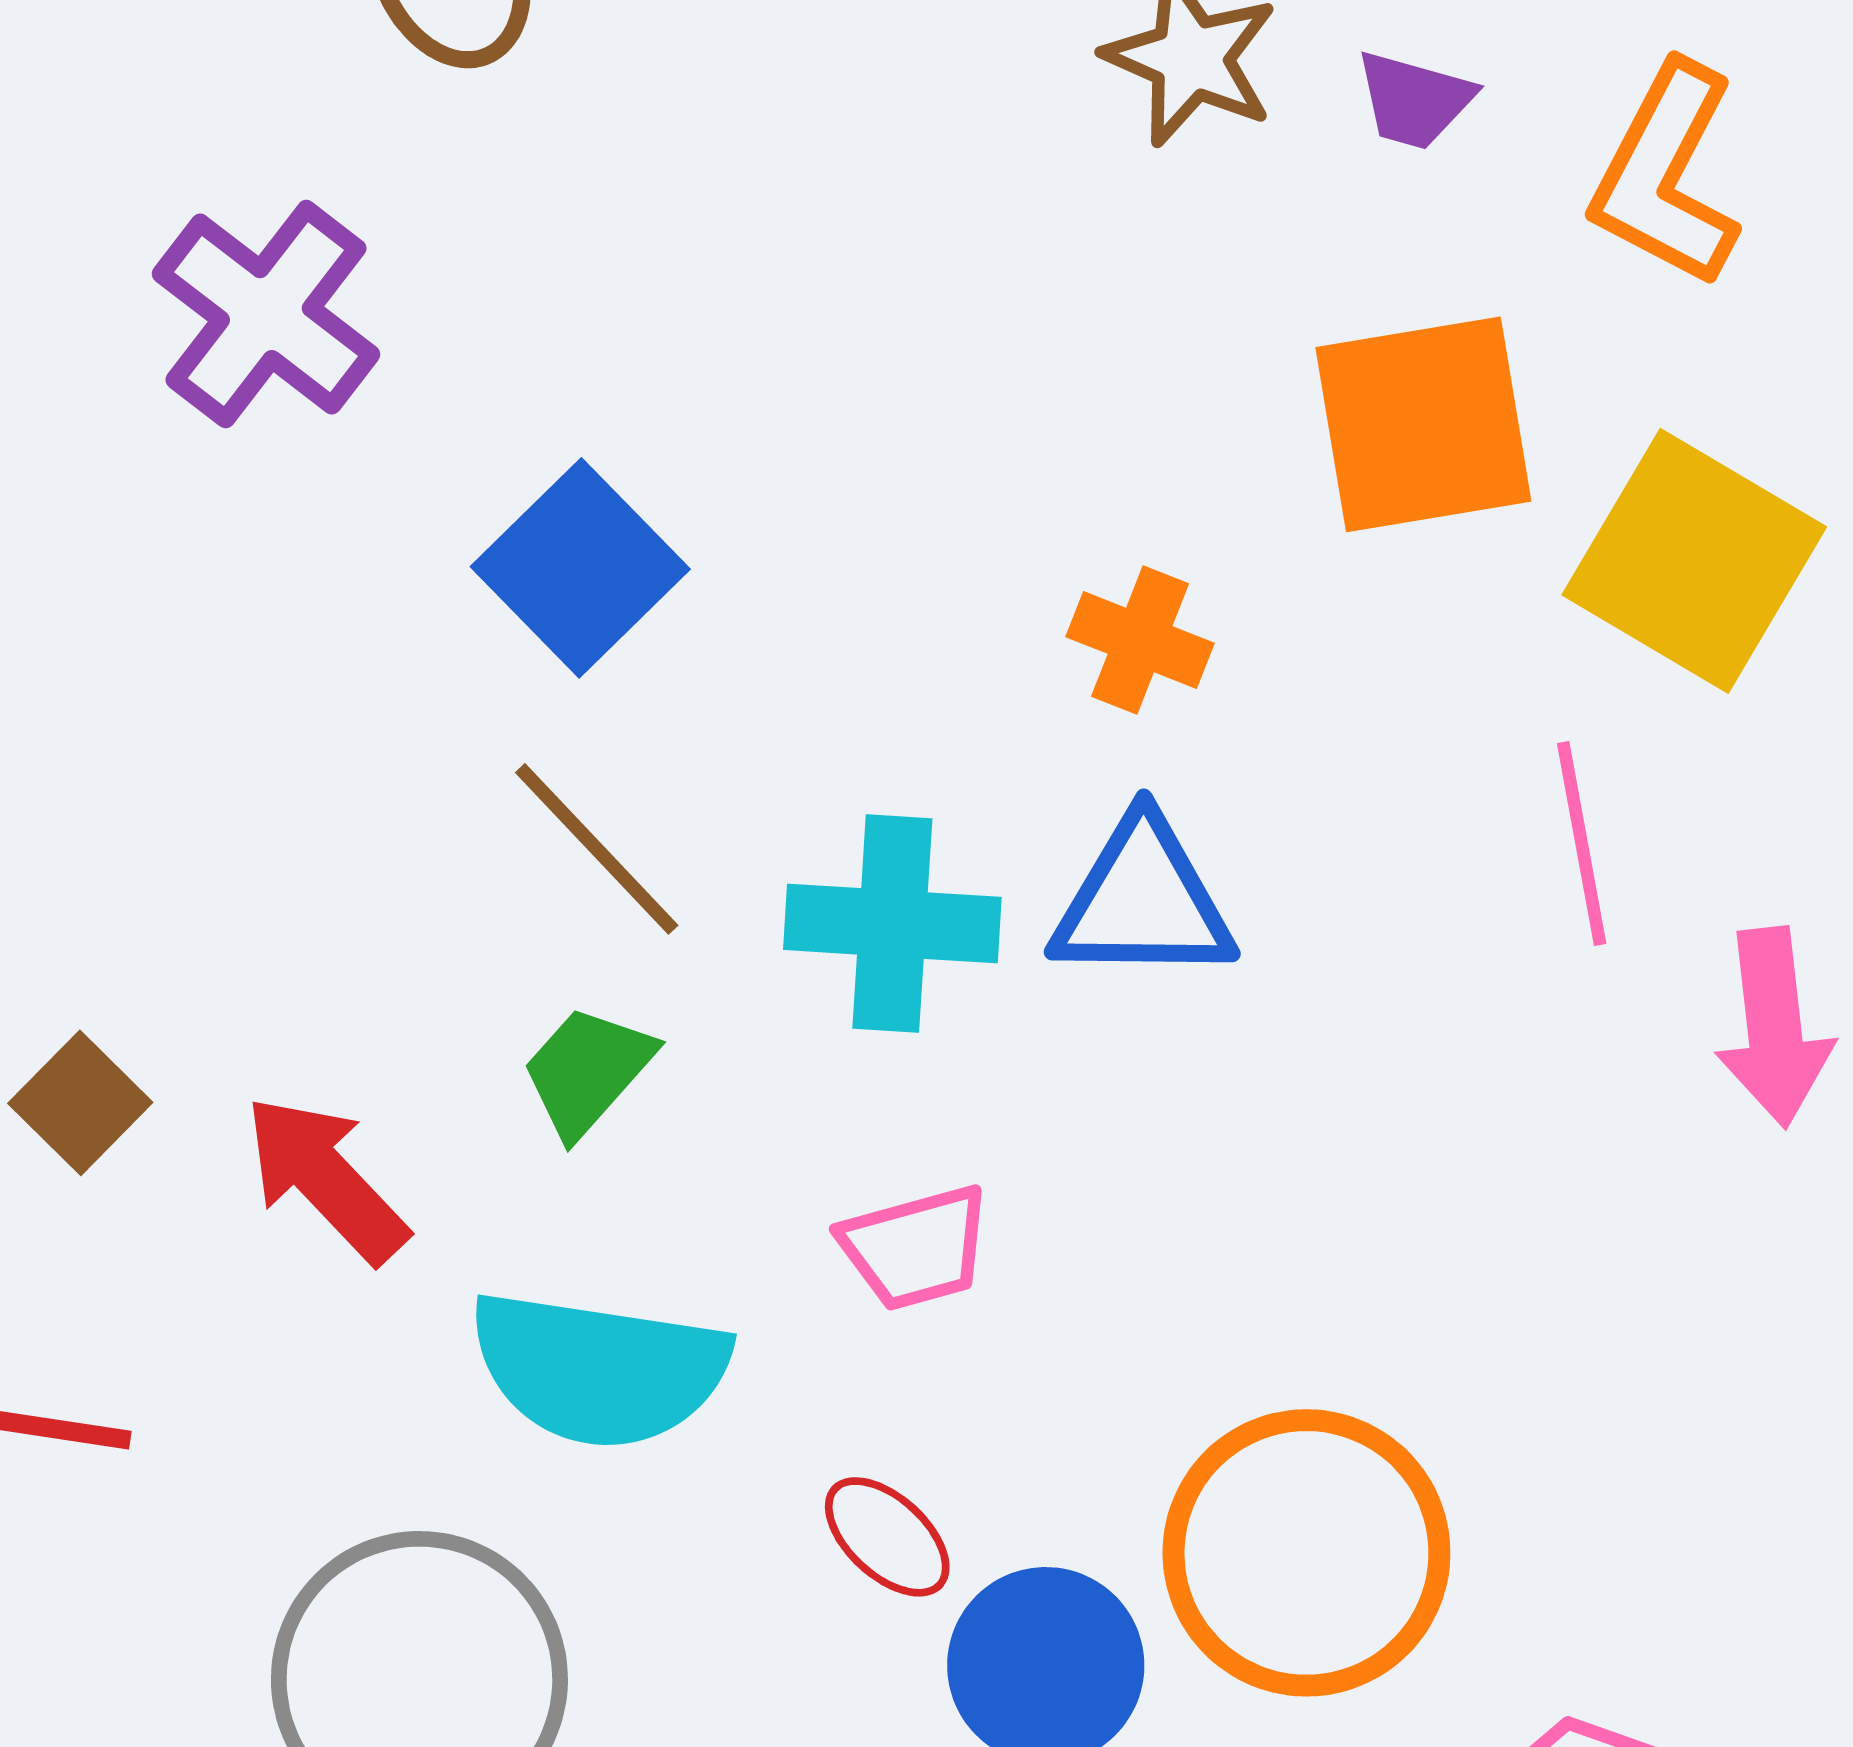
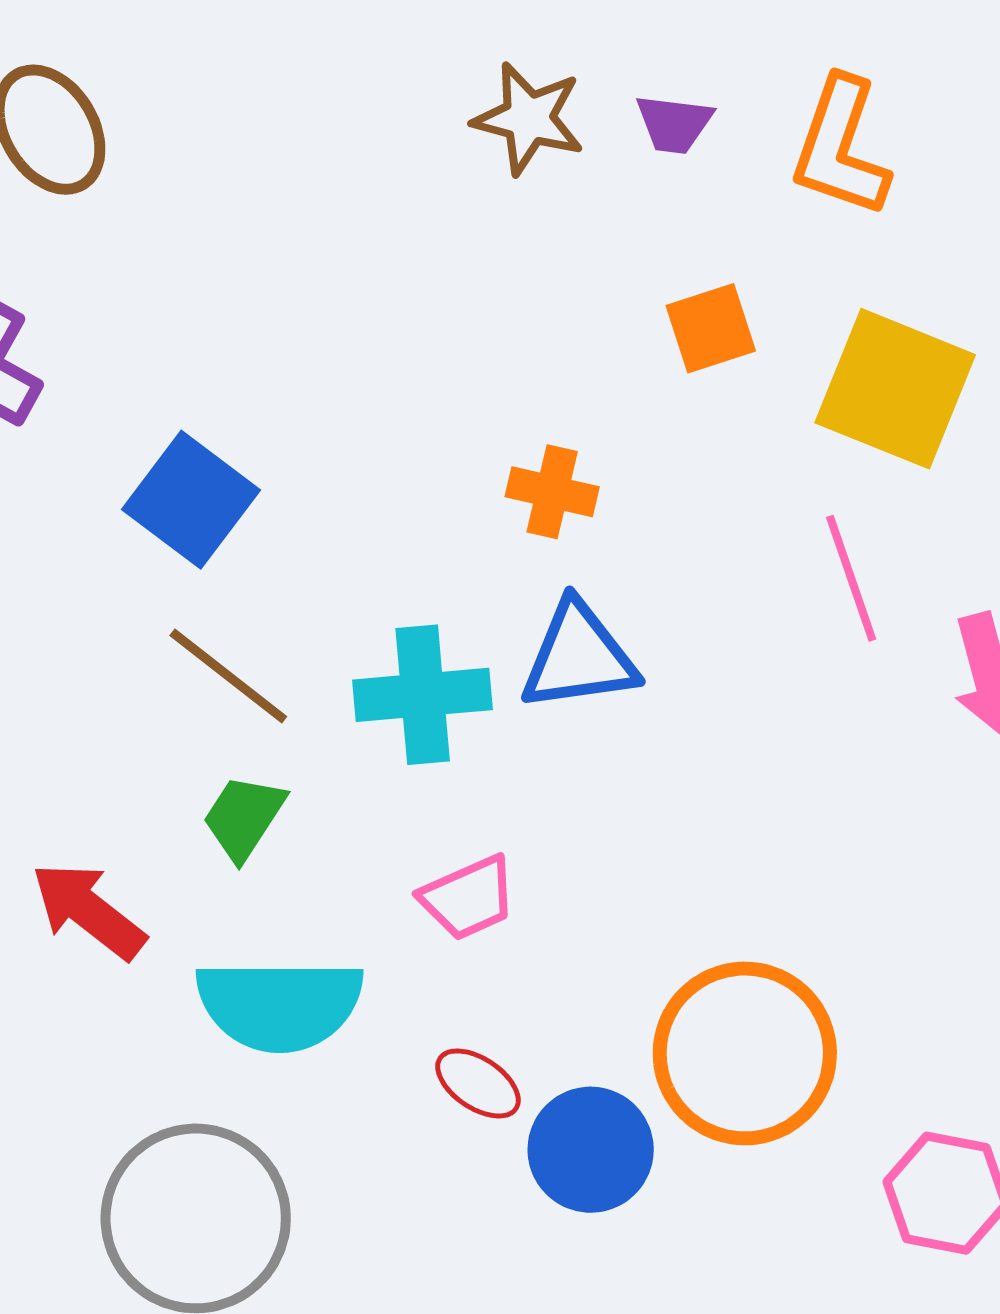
orange square: (1423, 424) -> (711, 328), size x0.6

